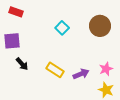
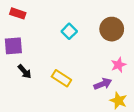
pink star: (106, 69) -> (118, 65), moved
purple arrow: (81, 74) -> (103, 84), moved

